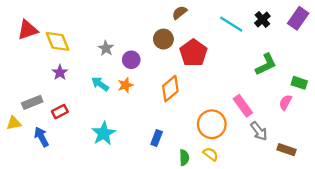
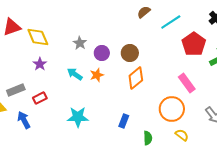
cyan line: (231, 24) -> (171, 22), moved, turned -65
brown circle: (163, 39) -> (130, 53), moved
red pentagon: (193, 53) -> (194, 44), moved
pink rectangle: (243, 106) -> (187, 83), moved
cyan star: (104, 133) -> (78, 117), turned 30
yellow semicircle: (211, 154) -> (182, 135), moved

